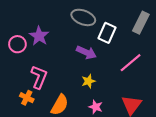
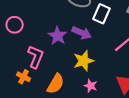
purple star: (39, 36) -> (58, 36), moved
yellow star: (88, 81) -> (84, 61), size x1.5

